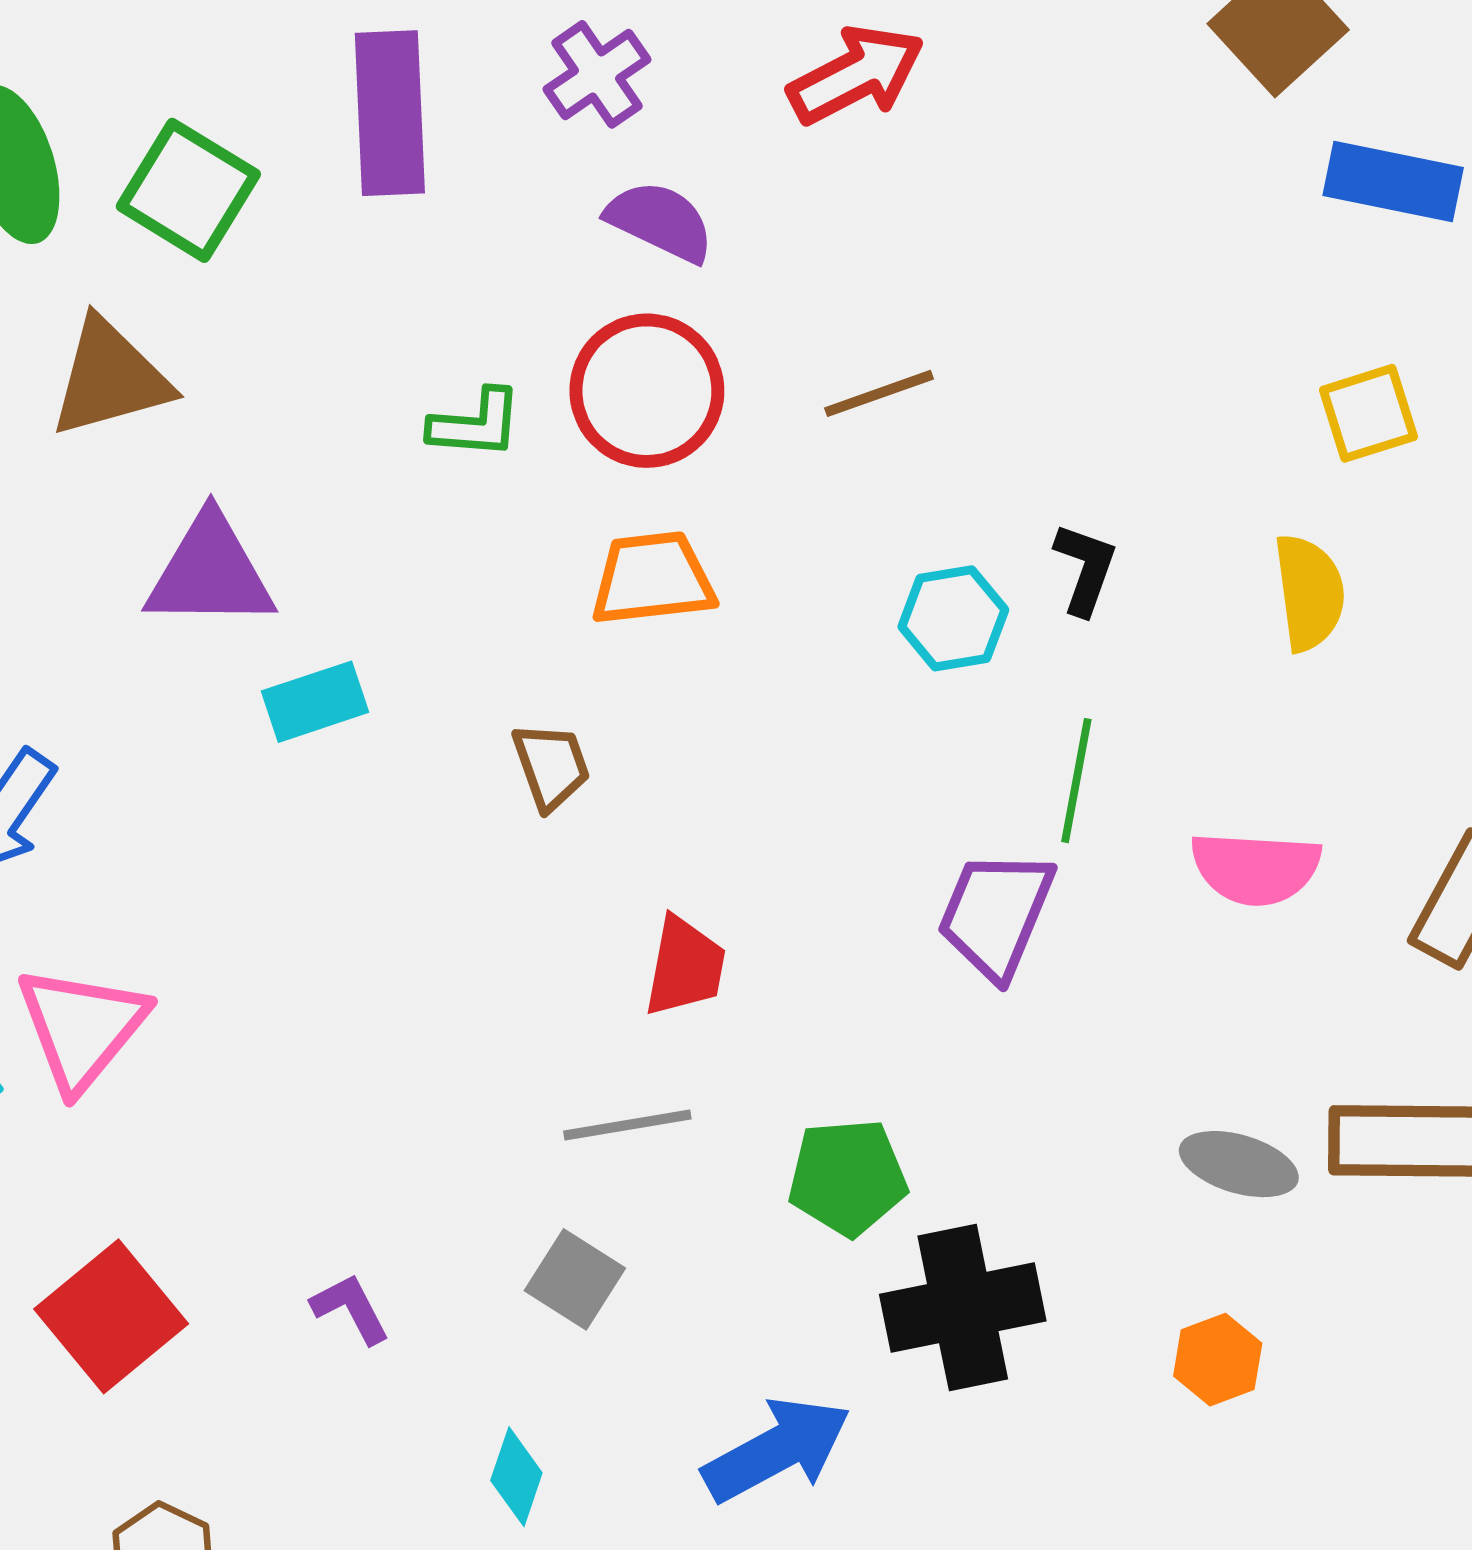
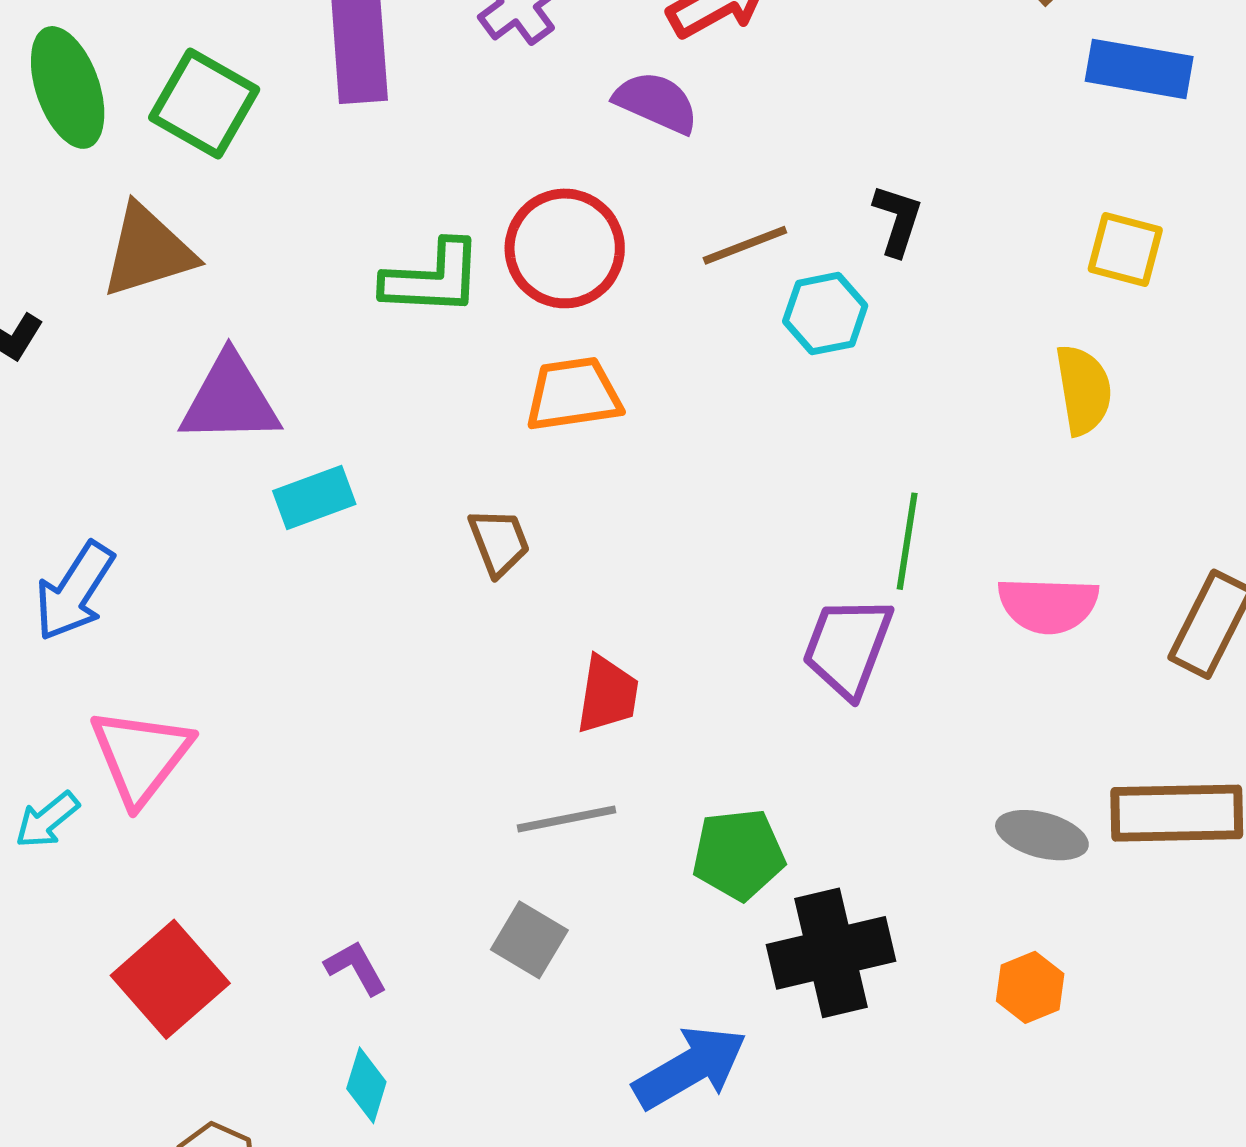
purple semicircle: (660, 221) -> (656, 102), moved
yellow square: (1368, 413) -> (1125, 249), turned 34
green L-shape: (476, 424) -> (433, 278), size x1.4
black L-shape: (1085, 569) -> (898, 220), moved
cyan hexagon: (953, 618) -> (825, 314), moved
cyan diamond: (516, 1477) -> (366, 1085), moved

